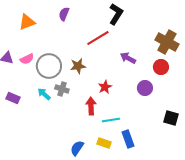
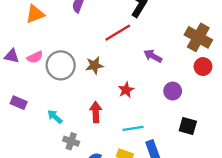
red circle: (161, 67) -> (203, 67), moved
gray cross: (62, 89) -> (71, 141), moved
cyan arrow: (44, 94) -> (55, 117), moved
red arrow: (91, 106) -> (96, 112), moved
black square: (171, 118) -> (188, 126), moved

